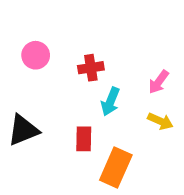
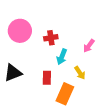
pink circle: (36, 55) -> (20, 31), size x1.5
yellow arrow: (160, 121) -> (80, 73), moved, turned 32

